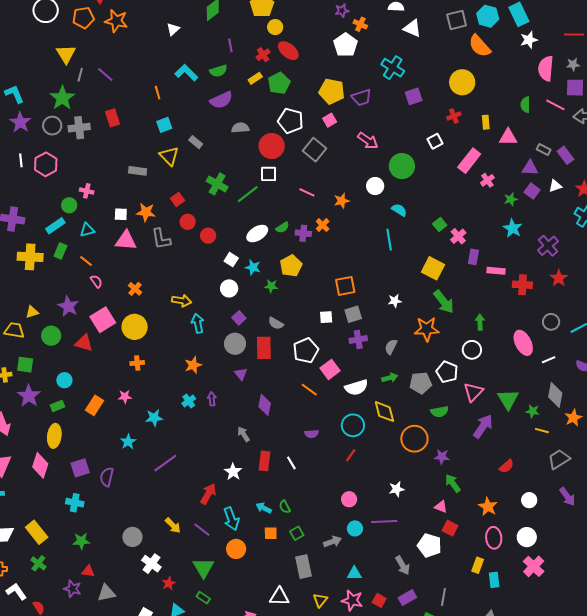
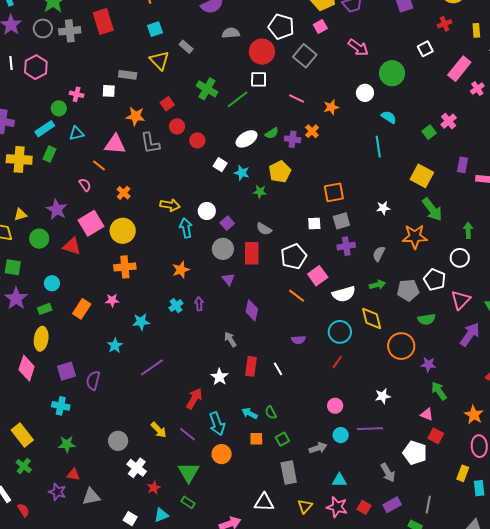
red rectangle: (113, 118) -> (103, 22), size x1.4
white square: (121, 214) -> (109, 91), moved
pink cross: (458, 236) -> (449, 121), moved
orange line: (86, 261) -> (99, 165), moved
white circle: (229, 288) -> (207, 211), moved
orange cross: (137, 363) -> (125, 267), size x1.5

